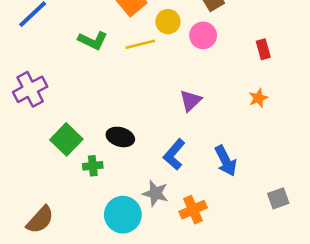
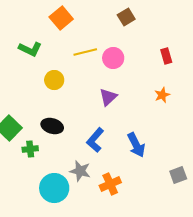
yellow circle: (168, 22) -> (54, 80), moved
pink circle: (203, 35) -> (113, 58), moved
yellow line: (140, 44) -> (85, 52), moved

